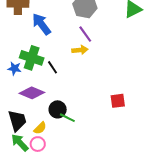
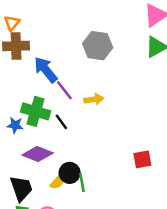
purple line: (85, 34) -> (64, 90), moved
green line: (67, 118) -> (82, 182), turned 56
yellow semicircle: (40, 128) -> (58, 182), moved

